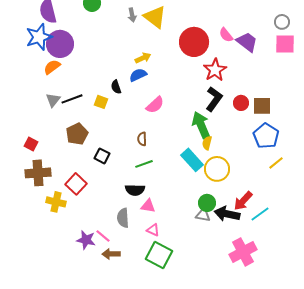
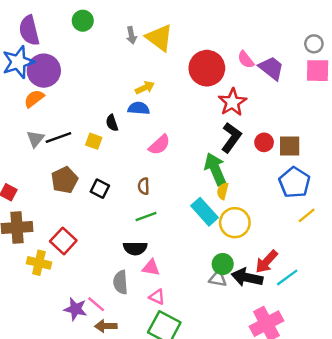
blue semicircle: (138, 75) -> (139, 108), turned 30
black square: (102, 156) -> (100, 189), moved

